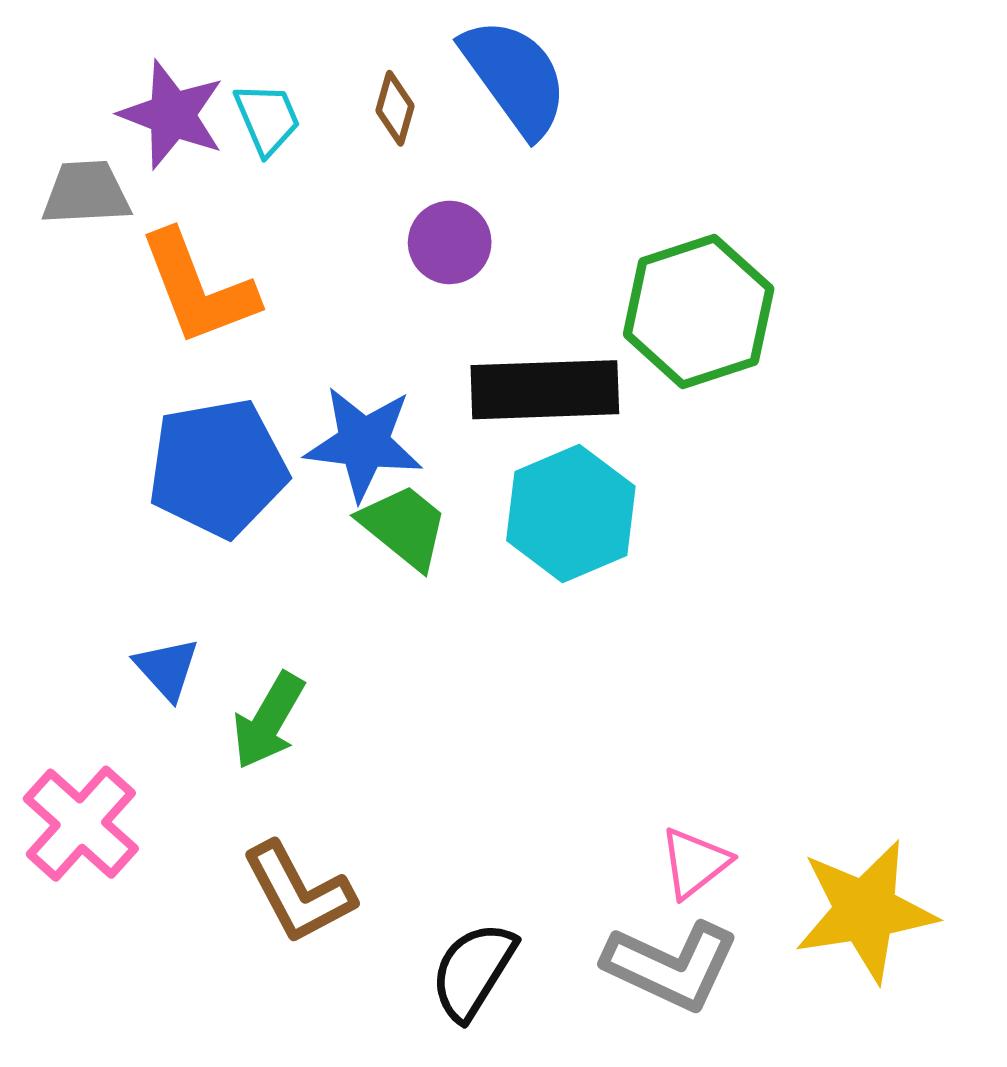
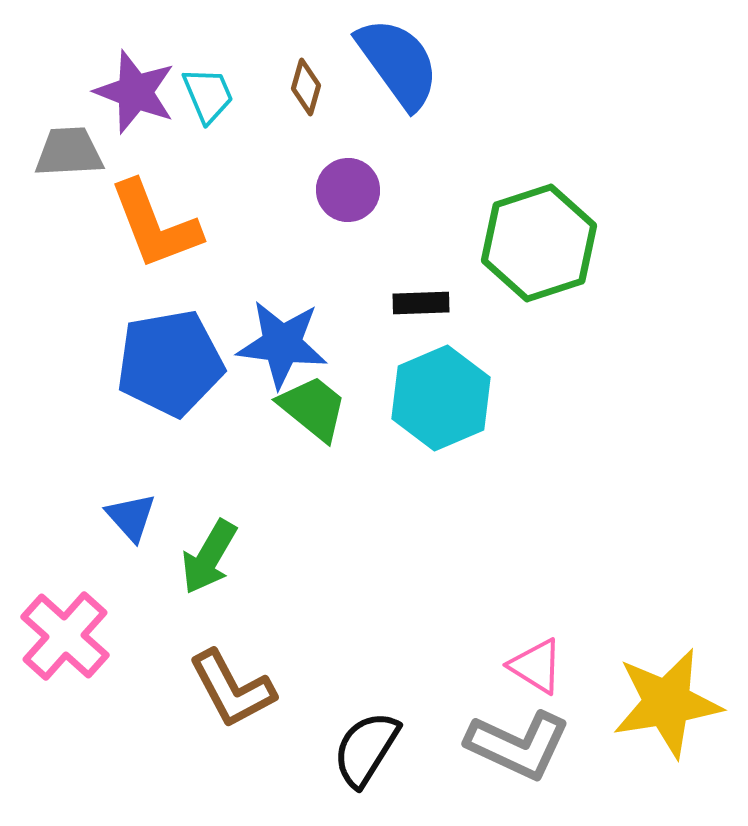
black rectangle: (545, 390) -> (421, 303), size x0.5
pink triangle: (695, 863) -> (536, 666), turned -50

